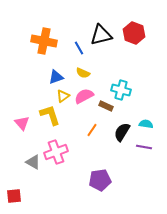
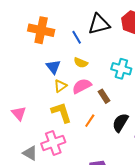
blue triangle: (56, 77) -> (53, 67), turned -49
cyan cross: (121, 90) -> (121, 69), moved
brown rectangle: (106, 106) -> (104, 96), turned 32
yellow L-shape: (50, 115) -> (61, 112), moved

